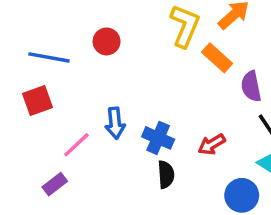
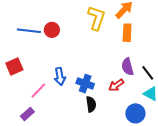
blue line: (49, 57) -> (29, 31), moved
orange rectangle: (217, 58) -> (127, 33), moved, turned 54
purple semicircle: (251, 86) -> (128, 67), moved

